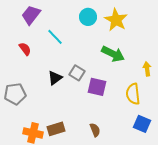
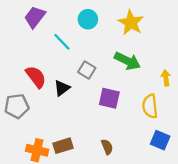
cyan circle: (88, 17) -> (88, 19), moved
red semicircle: (25, 49) -> (36, 77), moved, size x1.5
gray square: (77, 73) -> (87, 70), moved

